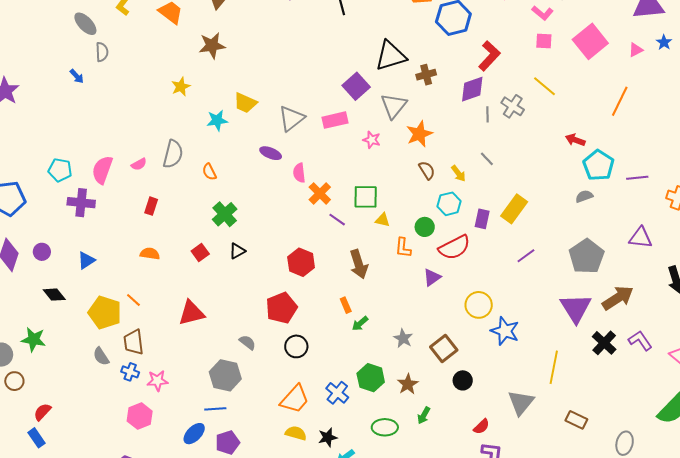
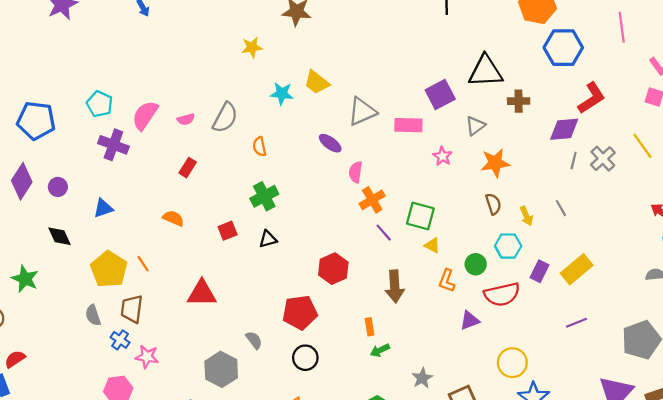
gray triangle: (394, 106) -> (475, 126), size x0.7

